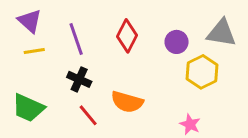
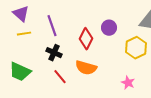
red diamond: (127, 36) -> (86, 39), moved
purple circle: (177, 42) -> (109, 28), moved

